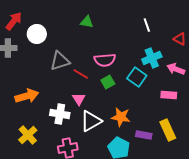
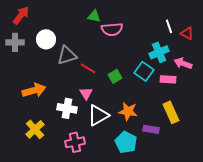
white line: (147, 25) -> (169, 26), moved
white circle: (37, 34) -> (46, 39), moved
pink semicircle: (105, 60) -> (112, 29), moved
pink rectangle: (169, 95) -> (168, 79), moved
yellow rectangle: (168, 130) -> (171, 112), moved

